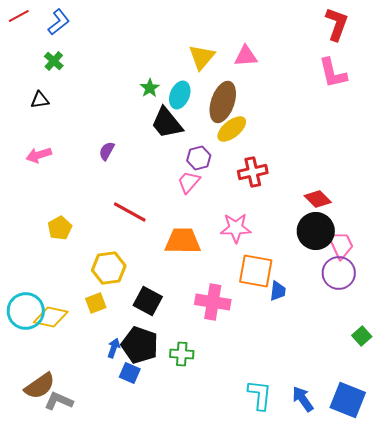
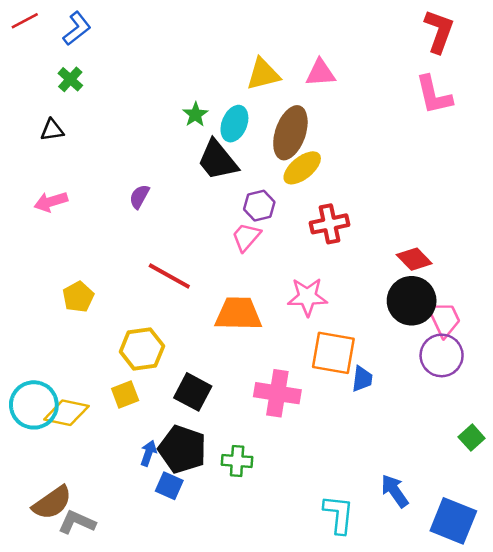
yellow triangle: (202, 57) -> (263, 74), turned 36
blue arrow: (303, 399) -> (395, 491), moved

